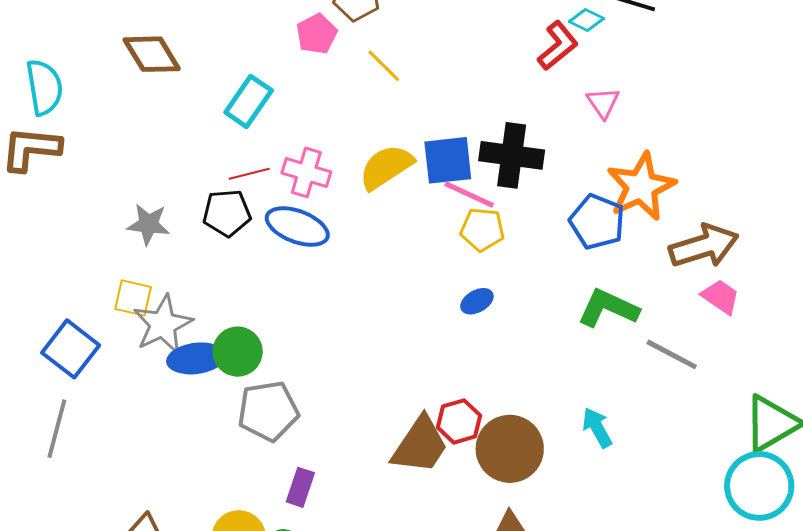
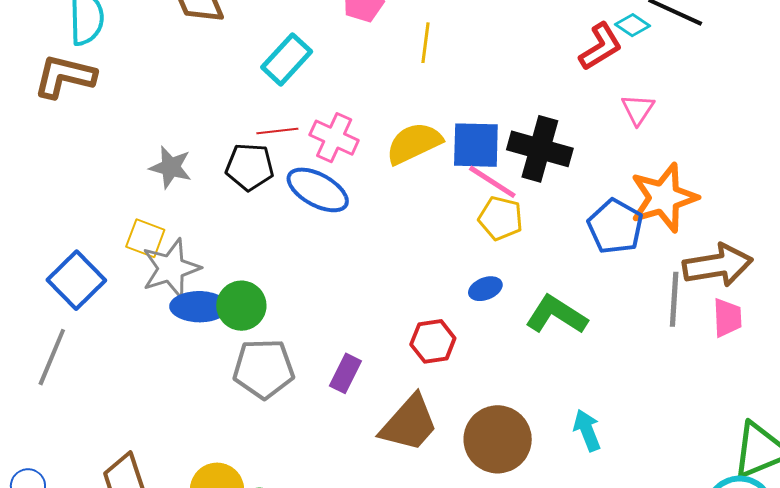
yellow line: (384, 66) -> (425, 43), turned 45
pink trapezoid: (721, 297) -> (727, 318), turned 45
green L-shape: (608, 308) -> (556, 315), moved
gray line: (672, 354) -> (674, 299), moved, turned 58
red hexagon: (459, 421) -> (433, 341), moved
purple rectangle: (300, 487) -> (345, 373), moved

